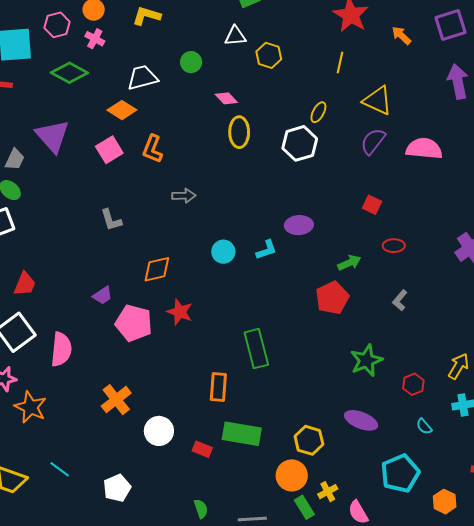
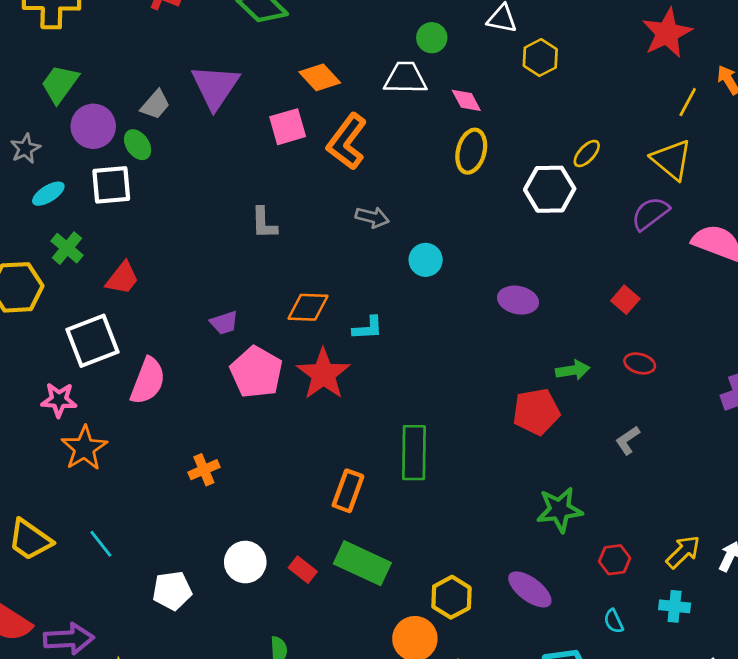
yellow line: (340, 62) -> (688, 102), moved
white trapezoid: (142, 78) -> (405, 78), moved
orange L-shape: (152, 149) -> (347, 142), size x1.4
cyan L-shape: (266, 250) -> (368, 328), moved
cyan circle: (223, 252) -> (426, 260), moved
red star: (180, 312) -> (323, 374), size x1.4
orange cross: (116, 400) -> (204, 470), size x0.7
white circle: (159, 431) -> (245, 562), moved

